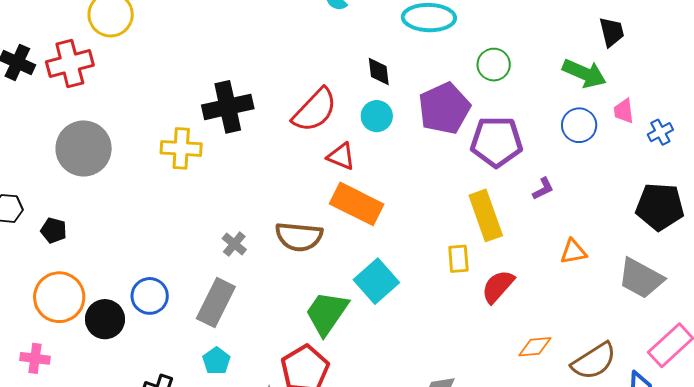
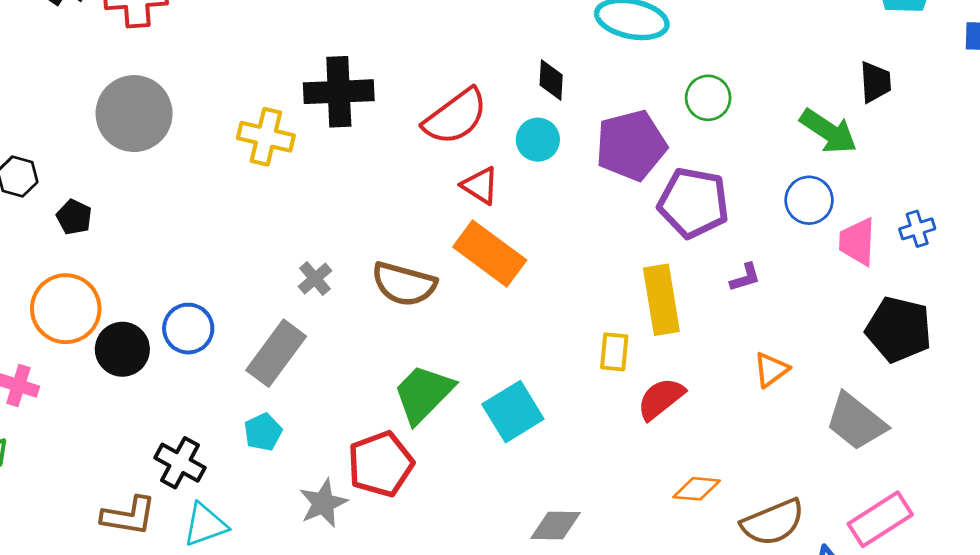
pink trapezoid: (624, 111) -> (857, 242), moved, size x1.4
orange triangle: (573, 252) -> (771, 370), turned -36
cyan square: (376, 281) -> (513, 412), moved

